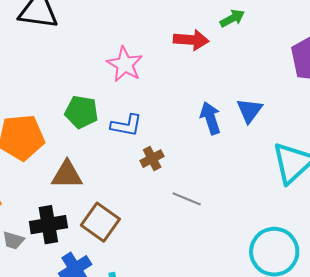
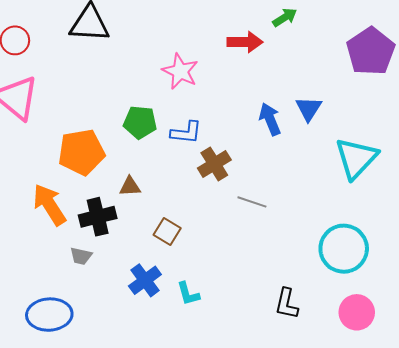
brown cross: (152, 159) -> (214, 164), size x1.4
brown triangle: (67, 175) -> (130, 186), size x0.7
brown square: (100, 222) -> (167, 231), size x0.7
black cross: (48, 225) -> (98, 217), moved

